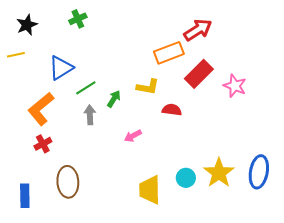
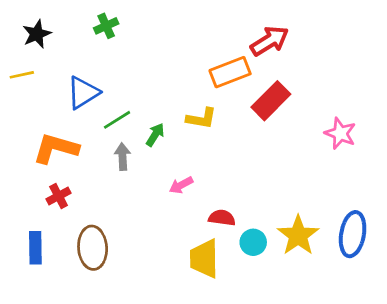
pink star: (235, 86) -> (340, 133), moved
orange L-shape: (41, 109) -> (56, 148), turned 56
red semicircle: (172, 110) -> (222, 218), moved
blue rectangle: (25, 196) -> (35, 248), moved

